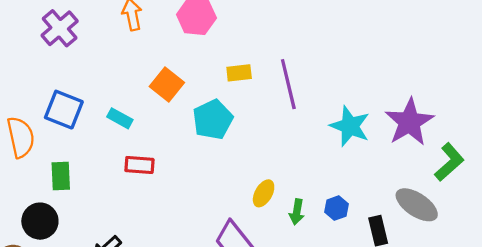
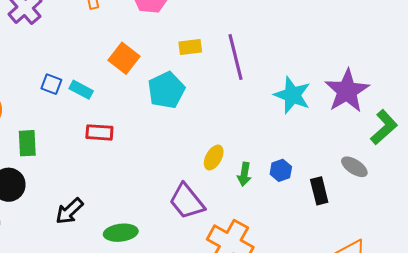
blue square: (64, 110) -> (51, 84), moved, size x0.6
gray ellipse: (417, 205) -> (354, 167), size x0.7

